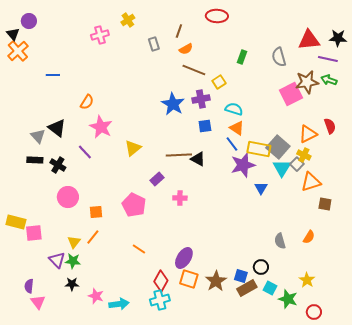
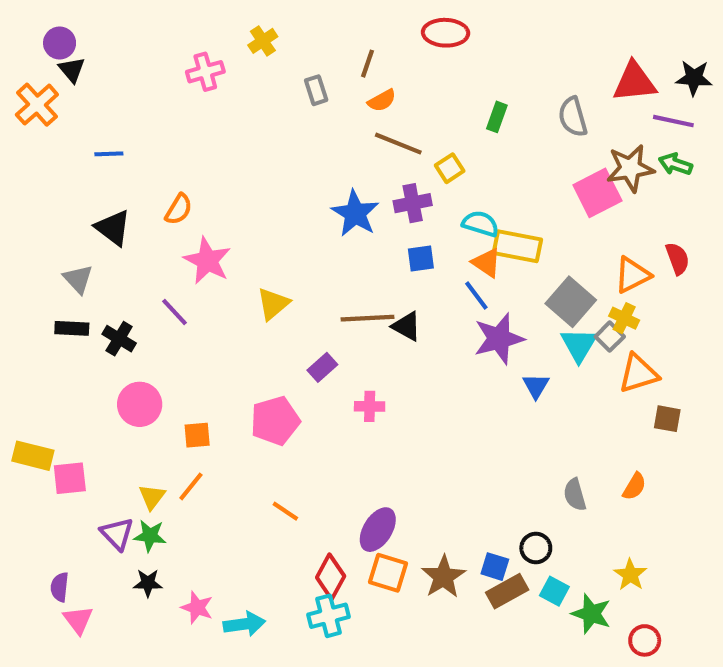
black triangle: (13, 34) -> (72, 70), moved
black triangle: (57, 128) -> (113, 228), moved
yellow rectangle: (259, 149) -> (517, 246), moved
pink pentagon: (134, 205) -> (275, 421), turned 30

